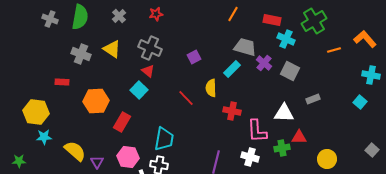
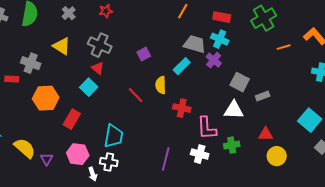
cyan cross: (286, 39) -> (220, 39), moved
gray cross: (81, 54) -> (31, 63), moved
gray square: (290, 71) -> (240, 82), moved
cyan square: (360, 102) -> (310, 120), moved, size x1.6
red triangle: (299, 137) -> (266, 134), moved

